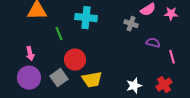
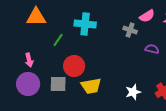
green line: (59, 34) -> (58, 40), turned 56
gray square: (59, 78) -> (58, 84), turned 36

